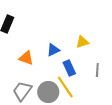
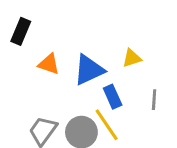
blue triangle: (53, 50) -> (89, 70), size x1.6
orange triangle: (26, 58) -> (49, 64), moved

